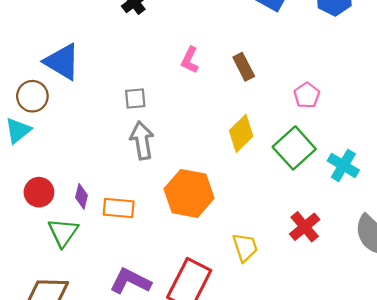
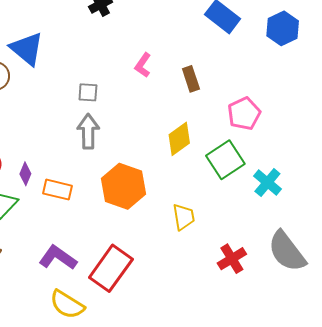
pink pentagon: (307, 95) -> (244, 114), size x1.4
red cross: (305, 227) -> (232, 259), moved
yellow trapezoid: (245, 247) -> (184, 217), moved

